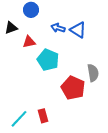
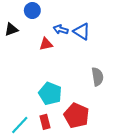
red triangle: (29, 42) -> (46, 44), moved
cyan pentagon: (48, 60) -> (50, 93), moved
red pentagon: (73, 88) -> (76, 116), moved

